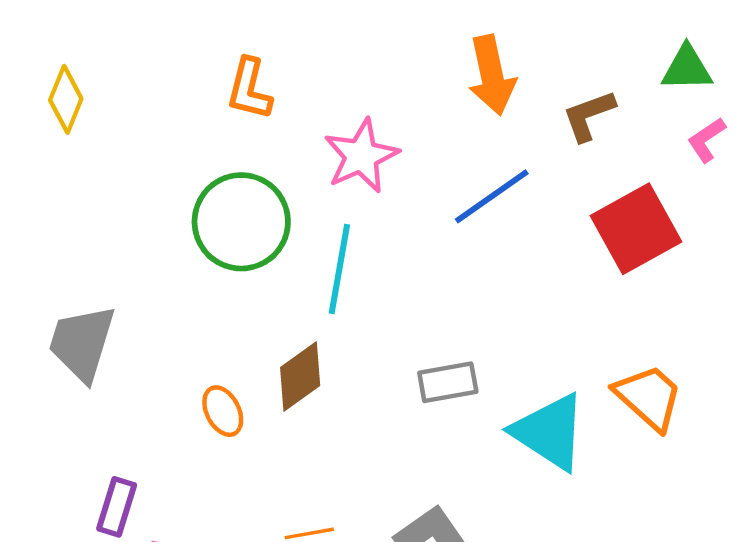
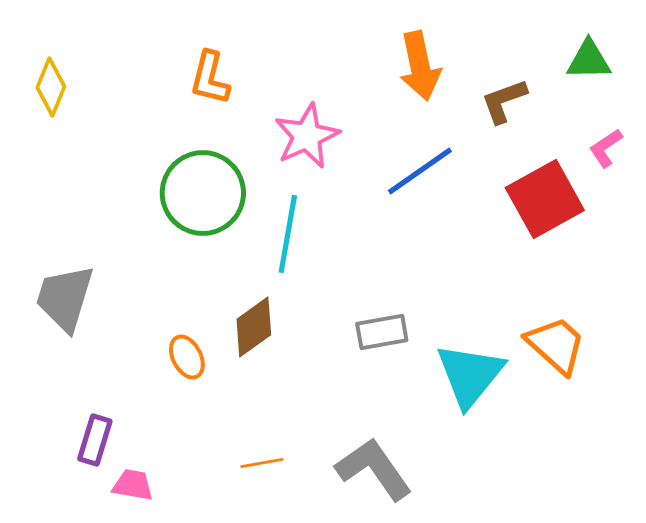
pink L-shape: (706, 140) -> (606, 148), moved
cyan triangle: (549, 432) -> (470, 375), turned 36

